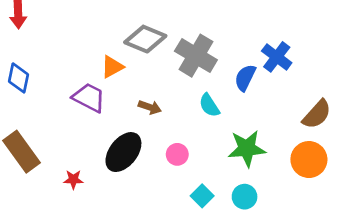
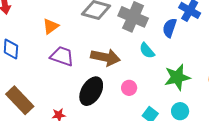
orange triangle: (112, 67) -> (51, 26), moved
brown arrow: (150, 107) -> (105, 57), size x1.8

